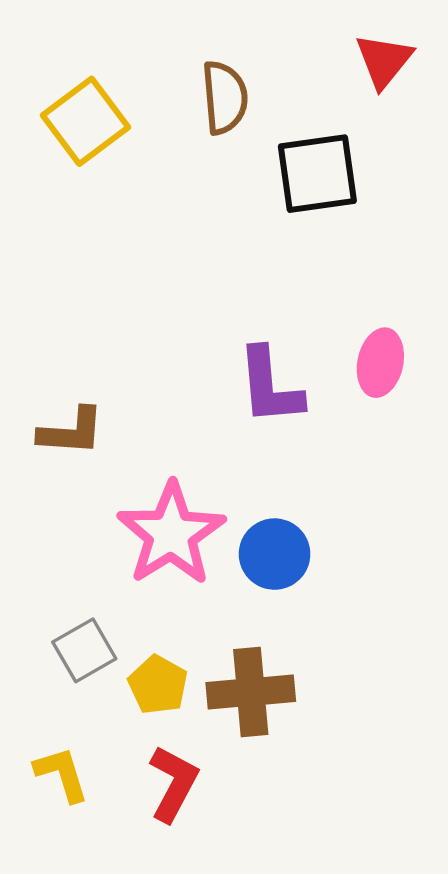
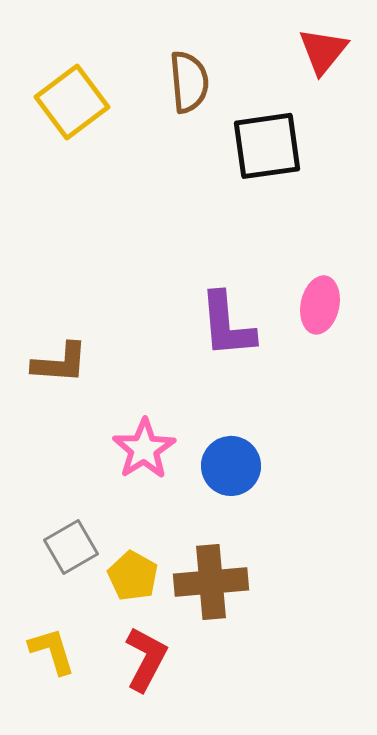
pink star: (171, 534) -> (144, 449), size x0.7

